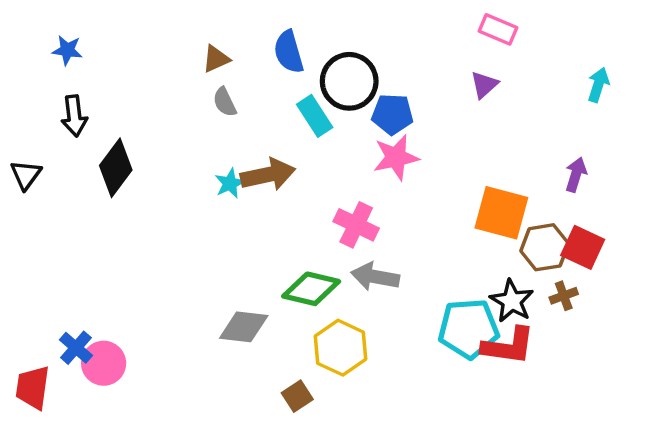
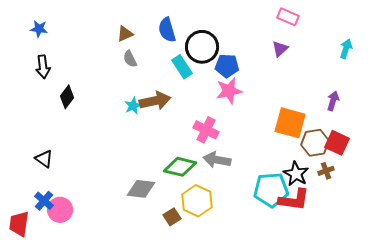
black diamond: (116, 168) -> (67, 97), size x0.7
black triangle: (26, 175) -> (44, 159), moved, turned -30
brown square: (297, 396) -> (172, 217), moved

